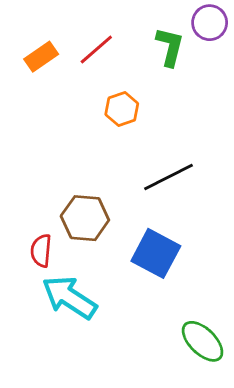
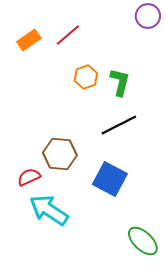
green L-shape: (170, 47) -> (120, 82), moved
red semicircle: (41, 251) -> (29, 177), turned 60

